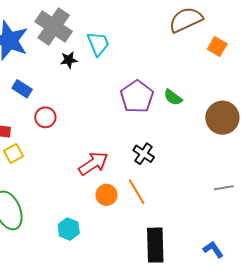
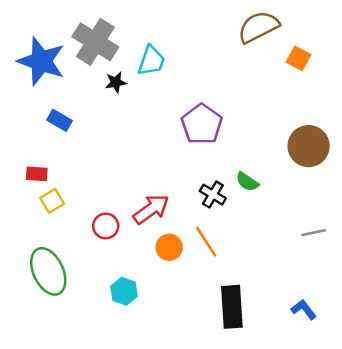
cyan trapezoid: (98, 44) -> (151, 61), turned 44
green semicircle: (173, 97) -> (247, 182), moved
red circle: (45, 117) -> (106, 226), moved

